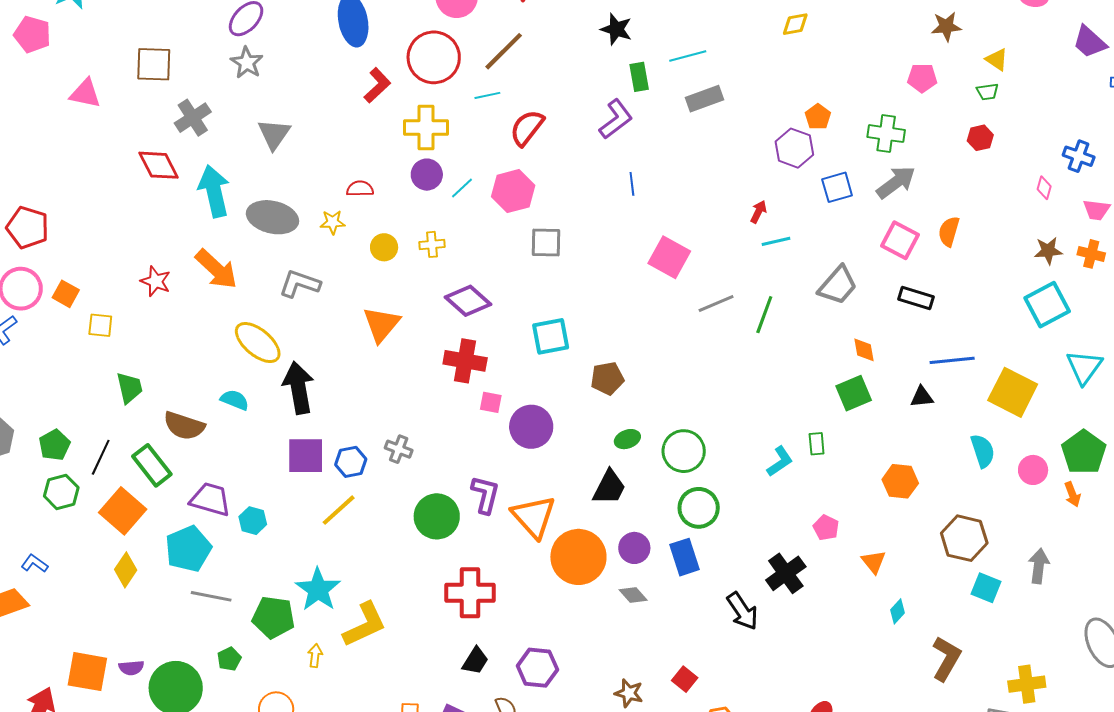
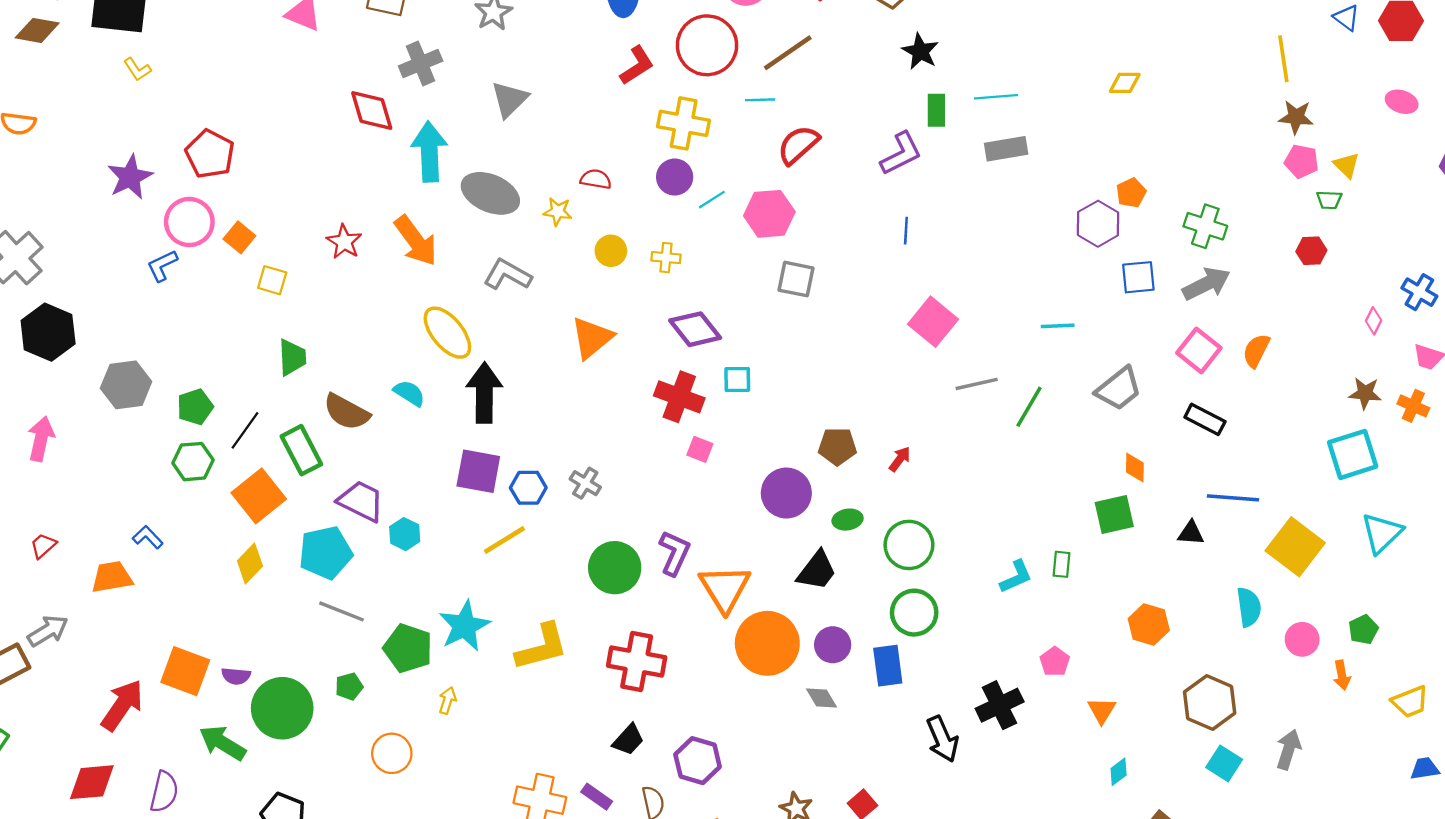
pink pentagon: (922, 78) -> (1302, 161), moved
red arrow: (758, 212) -> (900, 459), moved
cyan square: (551, 336) -> (737, 379), moved, size x0.7
purple circle: (531, 427) -> (786, 493), moved
green pentagon: (1084, 452) -> (1363, 630), size x0.6
yellow L-shape: (365, 625) -> (542, 647), moved

